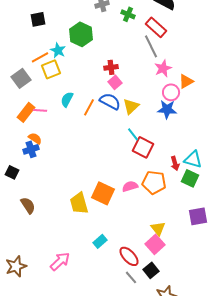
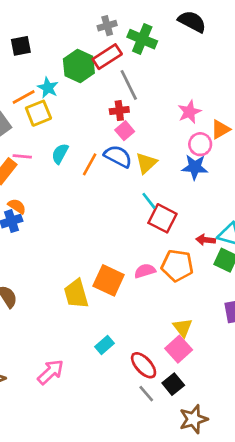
green cross: (128, 14) -> (142, 39), size x1.5
red rectangle: (156, 27) -> (107, 57), moved, turned -75
gray line: (151, 46) -> (129, 85), moved
pink line: (40, 110) -> (22, 156), moved
red arrow: (175, 163) -> (206, 240), turned 112

